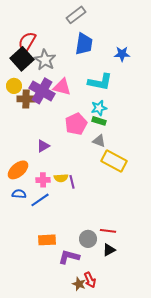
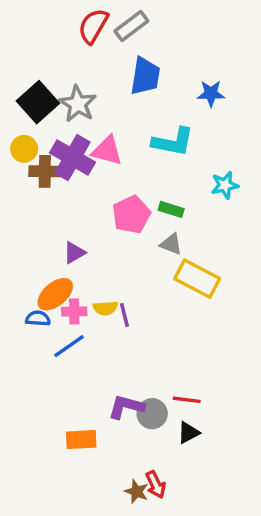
red semicircle: (27, 42) -> (93, 26), moved
cyan star: (99, 108) -> (225, 185), moved
orange ellipse: (18, 170) -> (55, 294), moved
blue semicircle: (19, 194) -> (38, 318), moved
orange rectangle: (47, 240) -> (81, 440), moved
purple L-shape: (69, 257) -> (126, 407), moved

